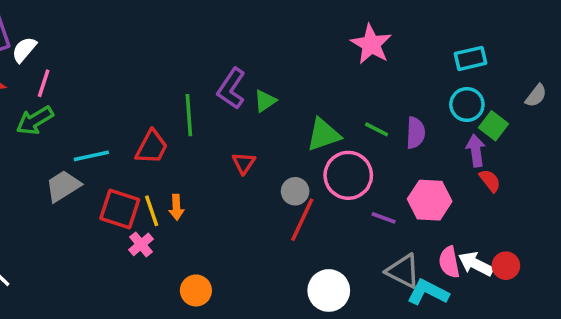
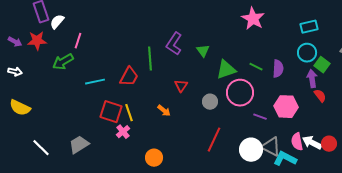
pink line: (44, 83) -> (78, 41), moved
green triangle: (265, 101) -> (203, 51), moved, turned -32
gray trapezoid: (63, 186) -> (79, 145), moved
orange arrow: (176, 207) -> (164, 111), moved, turned -48
red line: (302, 220) -> (214, 140), moved
white circle: (329, 290) -> (251, 150), moved

